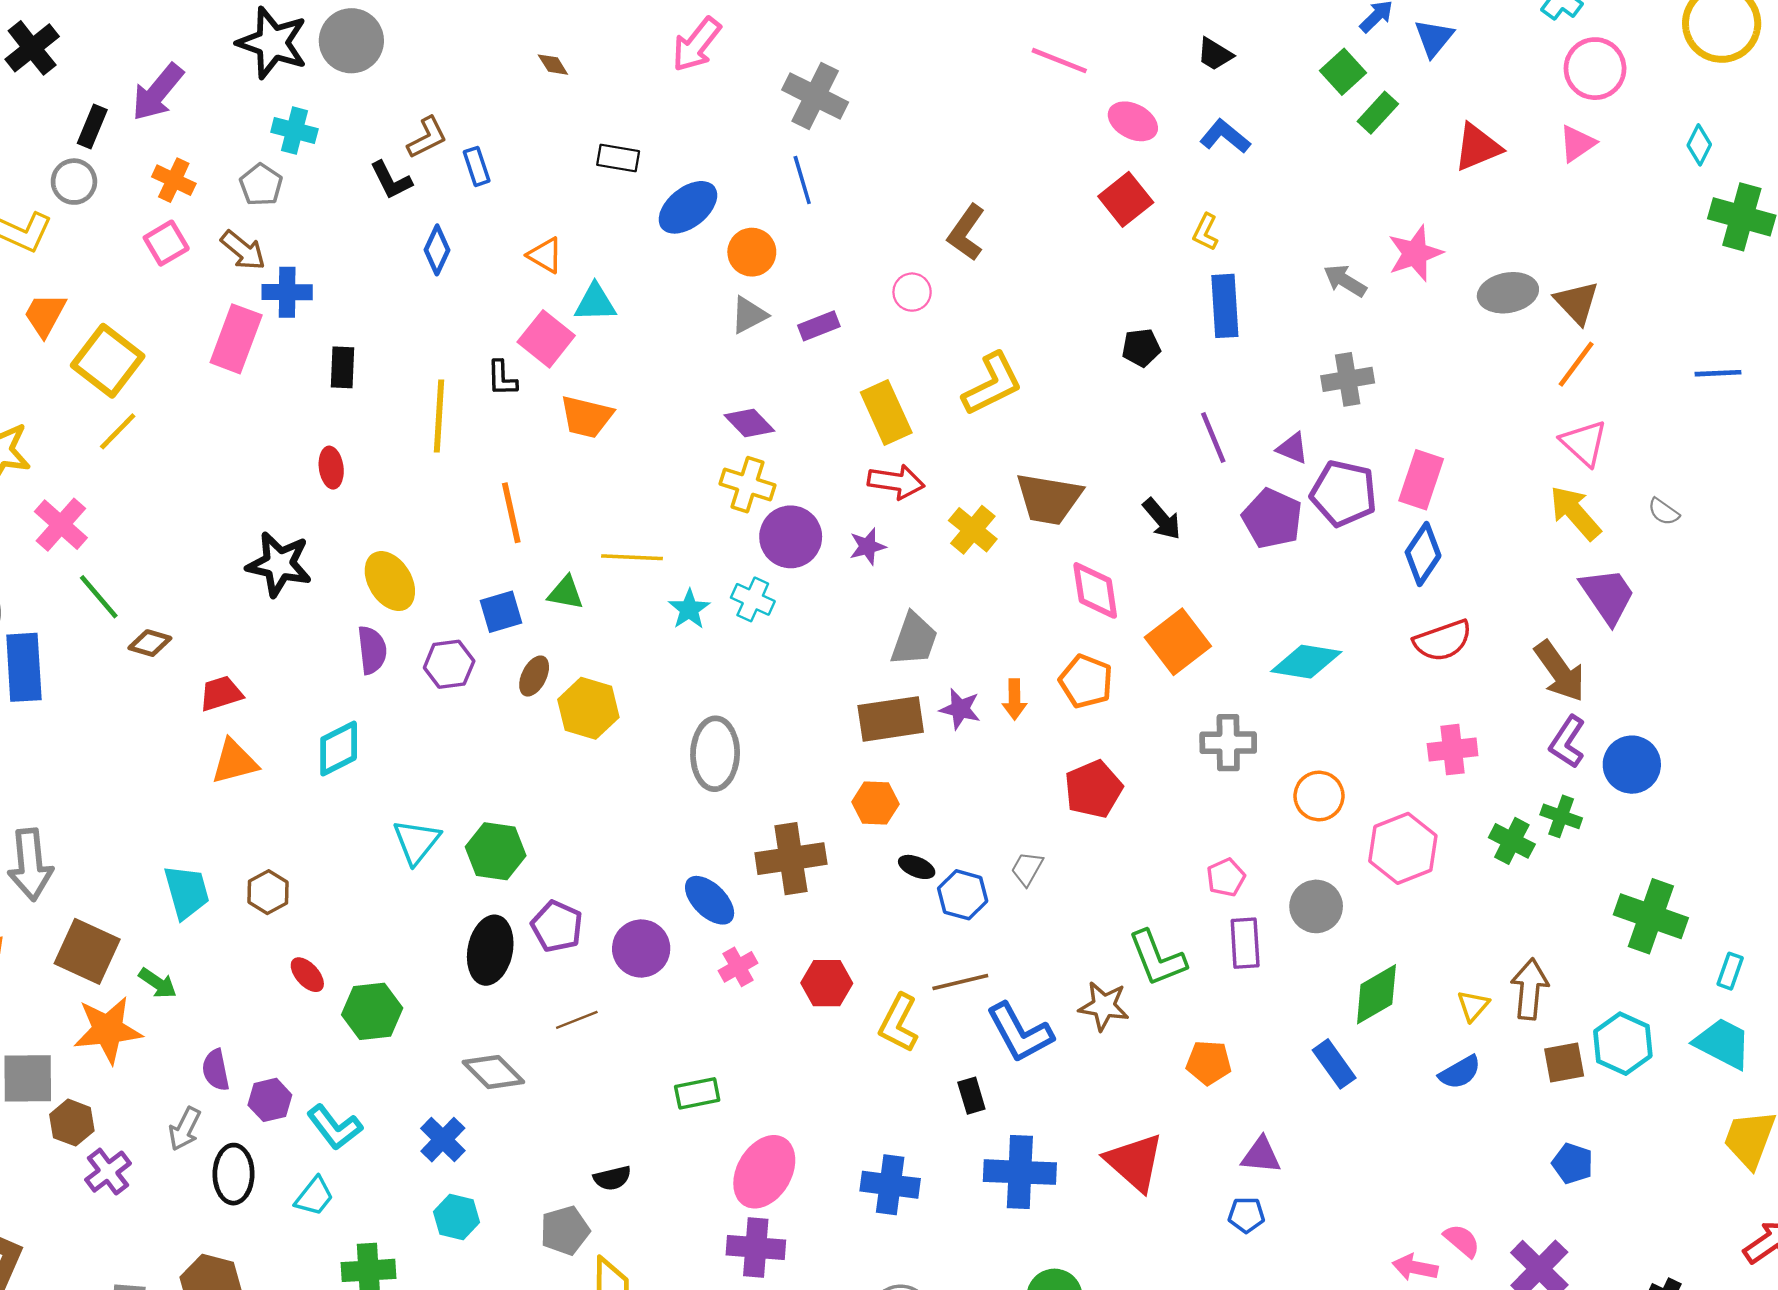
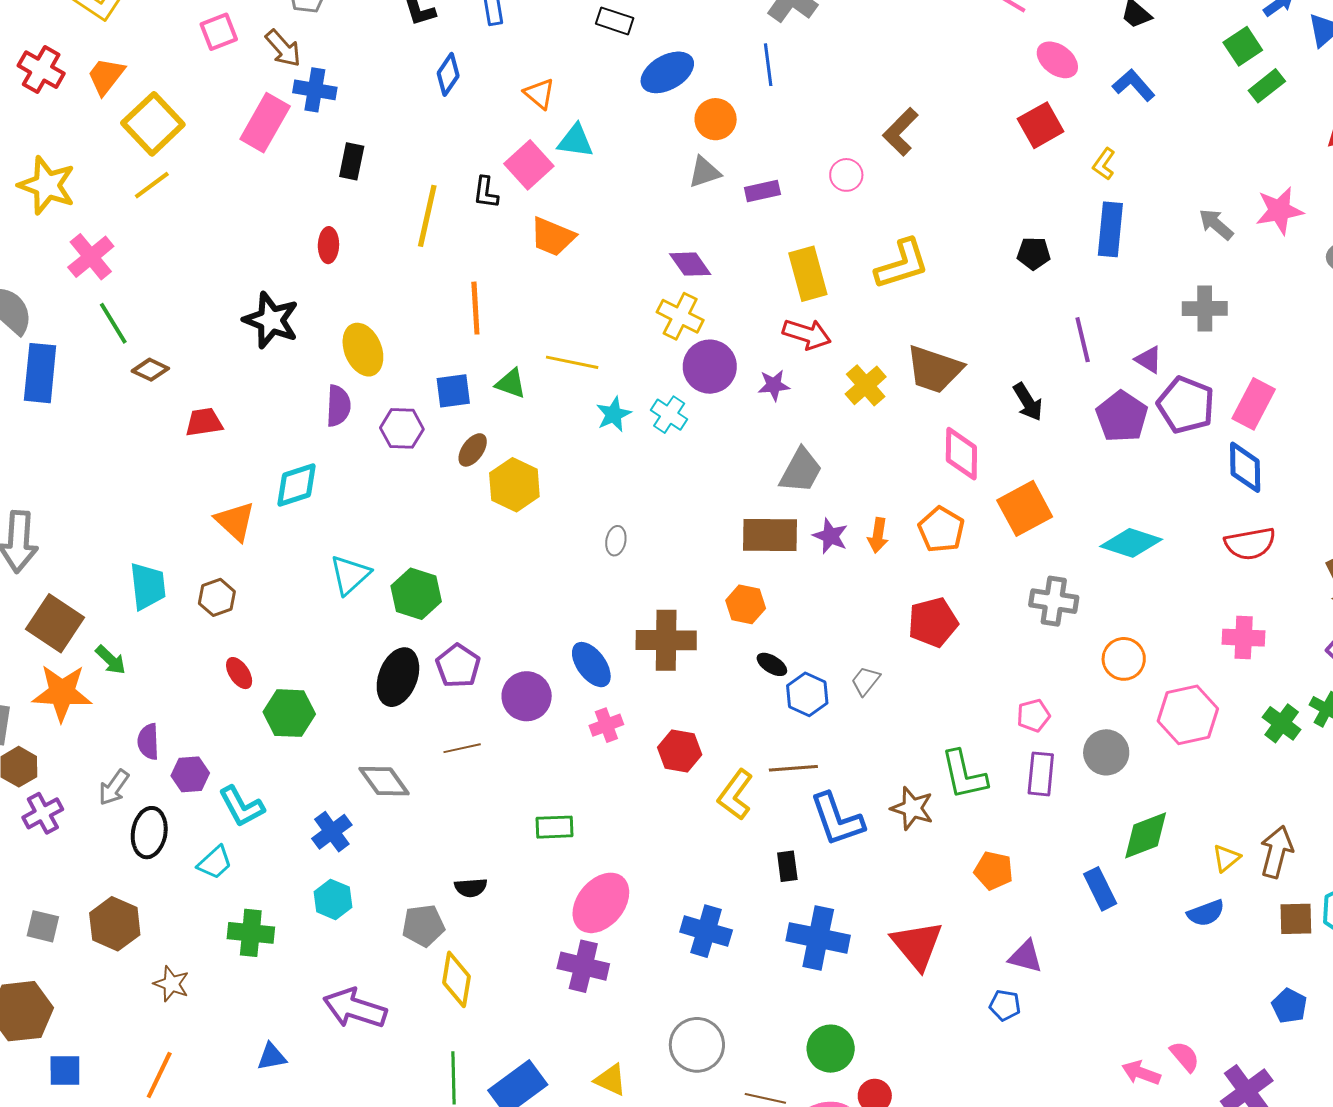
blue diamond: (1423, 554) -> (1245, 467), turned -44
gray ellipse: (715, 754) -> (616, 541), size x0.5
orange triangle: (234, 762) -> (235, 521), moved, turned 48

